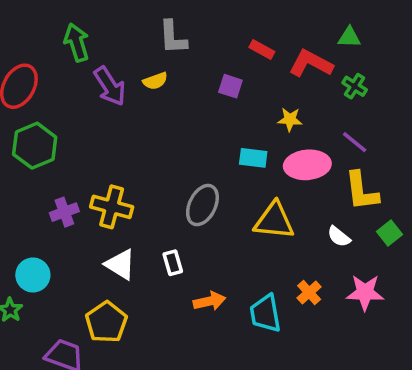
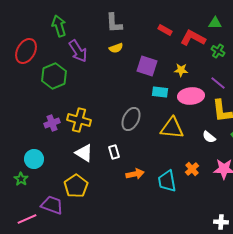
yellow semicircle: (155, 81) -> (116, 48), moved
purple square: (230, 86) -> (147, 66), moved, size x1.5
green hexagon: (35, 146) -> (54, 76), moved

